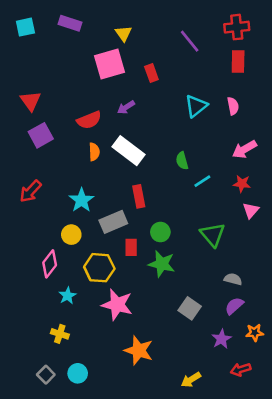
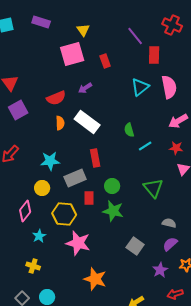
red cross: (237, 27) -> (172, 25), turned 30
red rectangle: (238, 61) -> (154, 55), moved
pink semicircle: (233, 106) -> (169, 87), size x1.6
cyan star: (81, 200) -> (50, 161), turned 30

